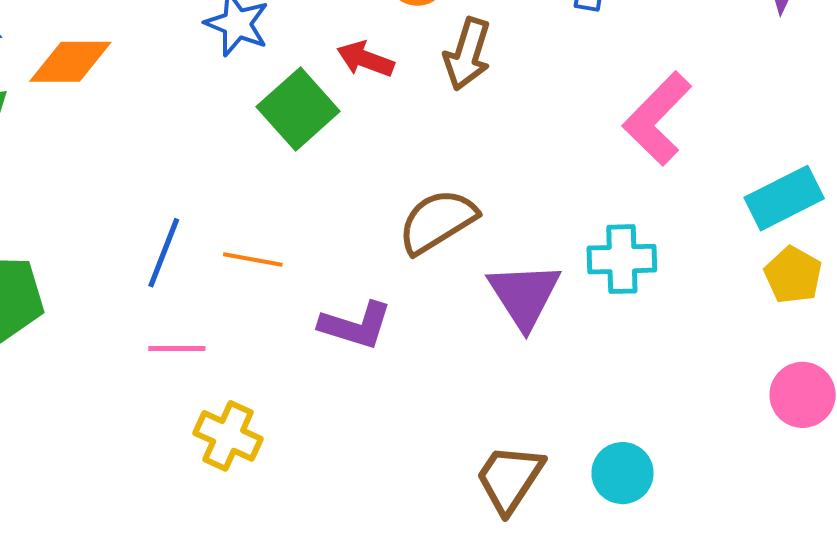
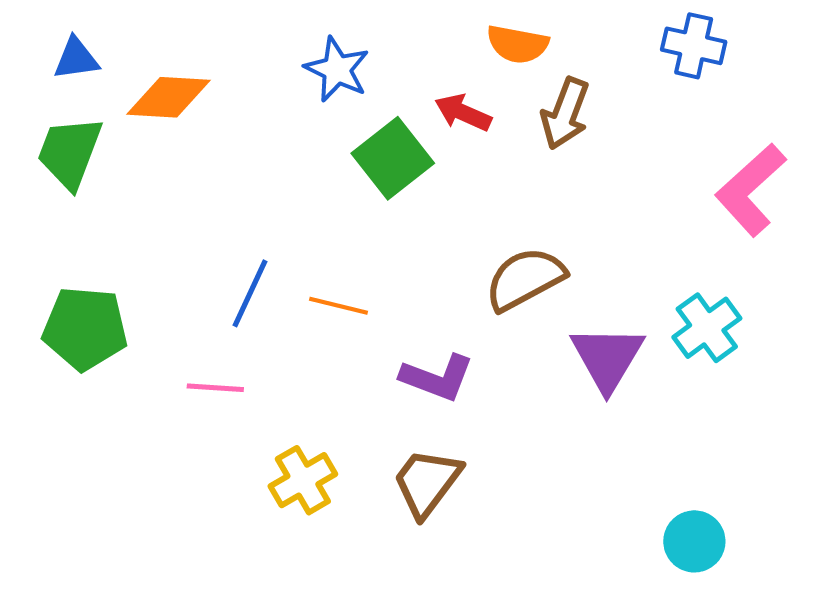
cyan cross: (622, 259) -> (707, 328), turned -38
pink line: (177, 349) -> (215, 388), moved
yellow cross: (228, 436) -> (303, 480), turned 32
brown trapezoid: (510, 478) -> (427, 482), moved

